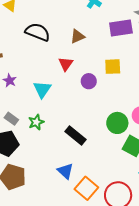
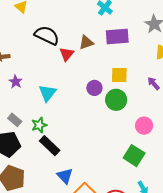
purple rectangle: (121, 28) -> (117, 36), moved
red triangle: (66, 64) -> (67, 54), moved
green circle: (117, 123) -> (116, 100), moved
black rectangle: (76, 136) -> (50, 146), moved

